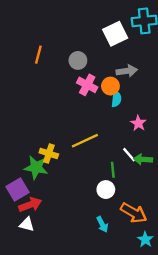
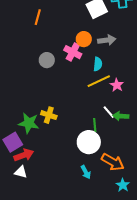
orange line: (38, 55) -> (38, 17), moved
gray circle: (78, 60) -> (47, 60), moved
orange circle: (110, 86) -> (84, 39), moved
yellow line: (85, 141) -> (99, 81), moved
yellow cross: (49, 153) -> (49, 115), moved
white circle: (106, 190) -> (89, 142), size x1.5

